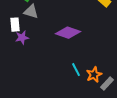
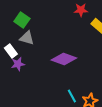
white rectangle: (15, 25) -> (11, 51), turned -32

